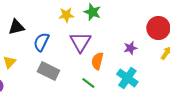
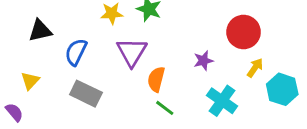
cyan cross: (127, 78) -> (222, 101), moved
green line: (88, 83) -> (165, 108), moved

